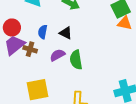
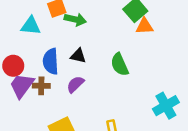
blue semicircle: (43, 32) -> (51, 61), size x1.5
green semicircle: (76, 60) -> (120, 64), moved

